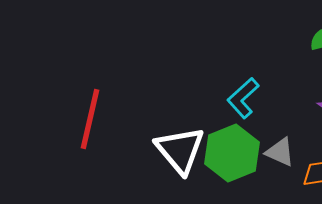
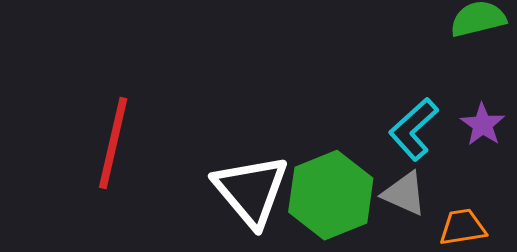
cyan L-shape: (243, 98) -> (414, 129), moved

